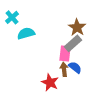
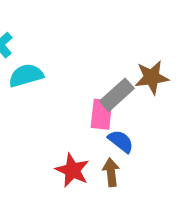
brown star: (77, 27) -> (152, 77), moved, turned 30
brown arrow: (64, 69) -> (111, 172), moved

